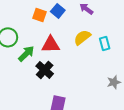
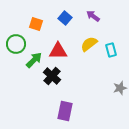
orange square: (39, 15) -> (36, 24), moved

